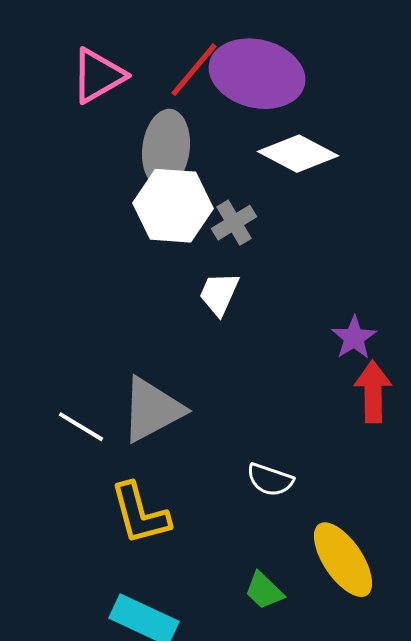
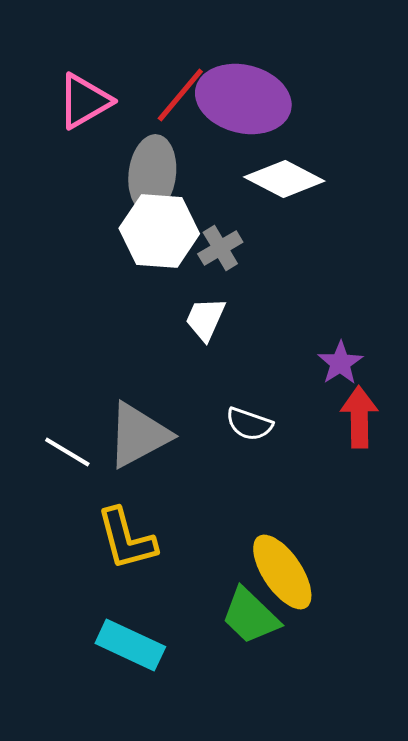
white semicircle: (270, 480) -> (249, 424), moved
yellow ellipse: (343, 560) -> (282, 572), moved
green trapezoid: (264, 591) -> (250, 616), size x1.5

